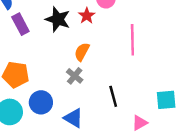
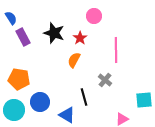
red star: (87, 16) -> (80, 38), moved
gray cross: (75, 76) -> (105, 80), moved
black line: (113, 96) -> (84, 97), moved

